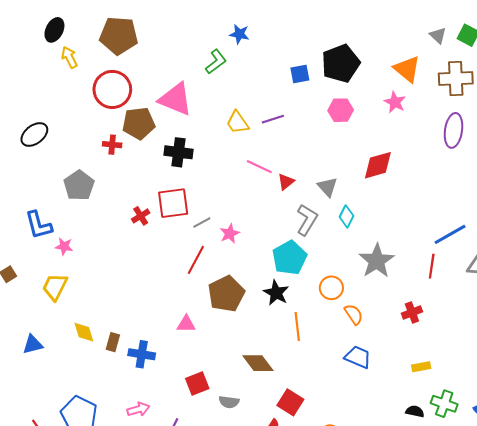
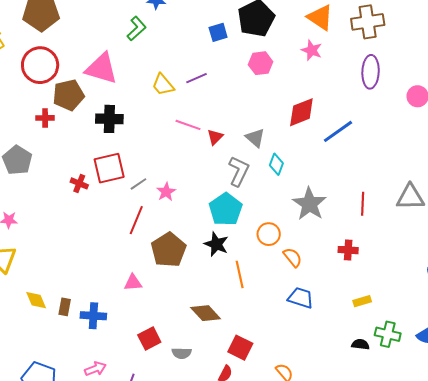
red cross: (141, 216) -> (79, 183), turned -30
blue line: (450, 234) -> (338, 131), moved
red cross: (412, 313) -> (348, 250), turned 30

